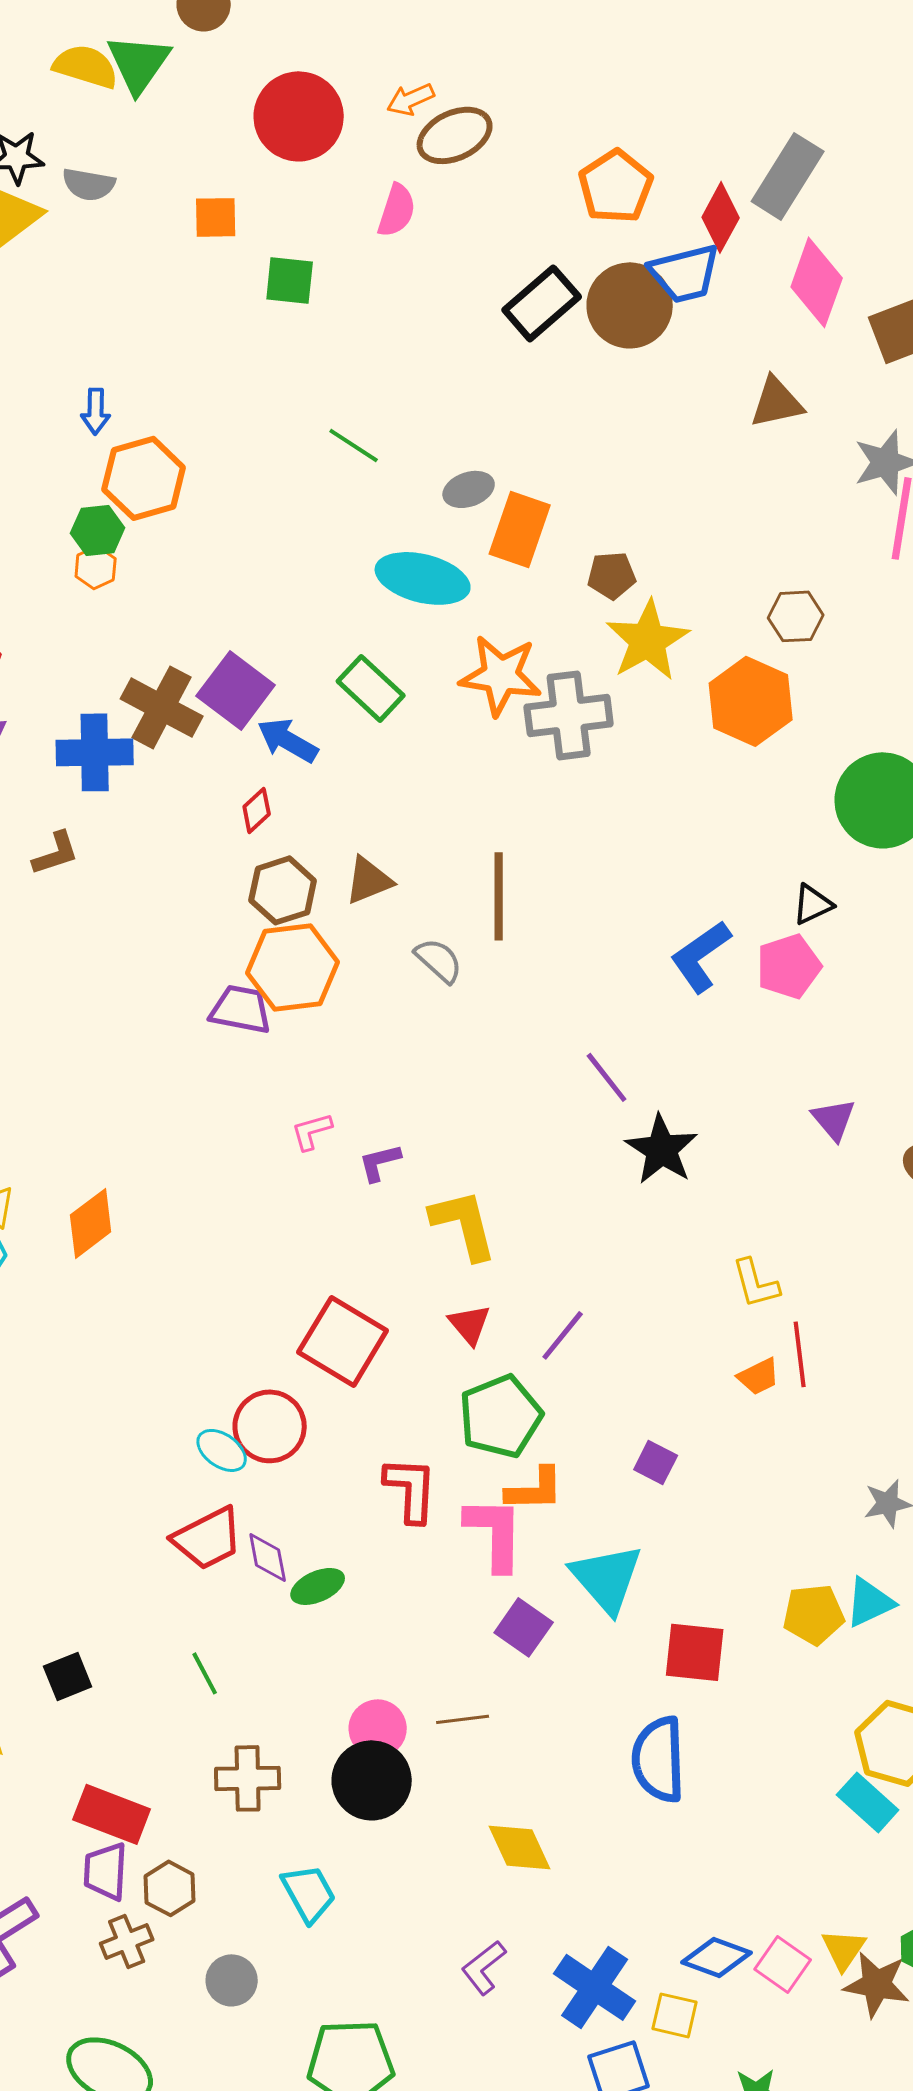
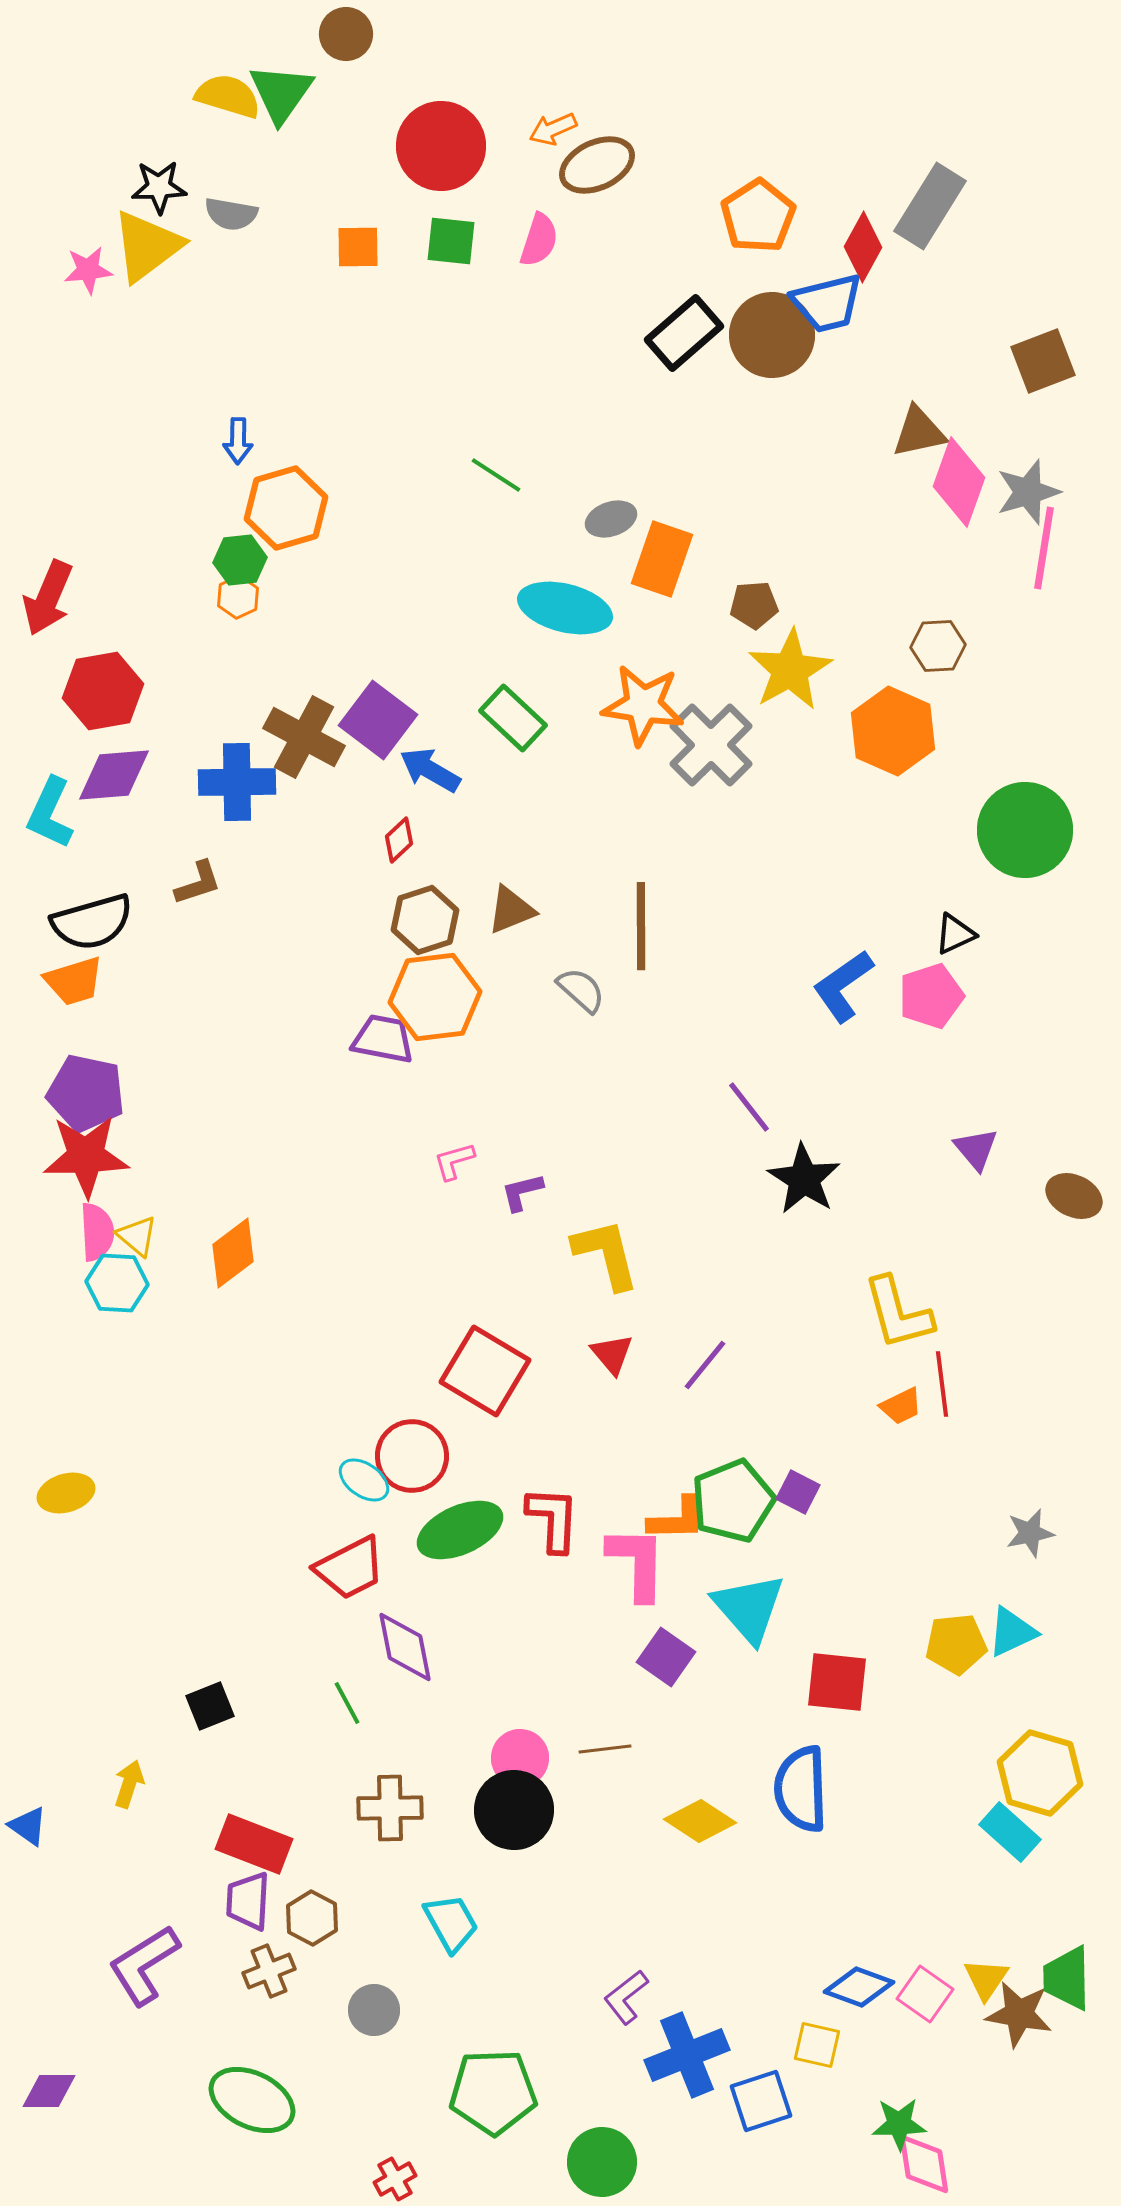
green square: (290, 280) -> (451, 241), moved
pink diamond: (817, 282) -> (959, 482), moved
gray cross: (569, 715) -> (711, 745), turned -38
yellow L-shape: (756, 1283) -> (898, 1313), size x1.5
green pentagon: (501, 1416) -> (733, 1501), moved
purple diamond: (268, 1557) -> (405, 1647), moved, size x1.4
green ellipse: (318, 1586) -> (460, 1530), moved, size x1.6
yellow diamond: (520, 1847) -> (700, 1821), moved, turned -32
blue cross: (595, 1987) -> (687, 2055), moved, turned 34

